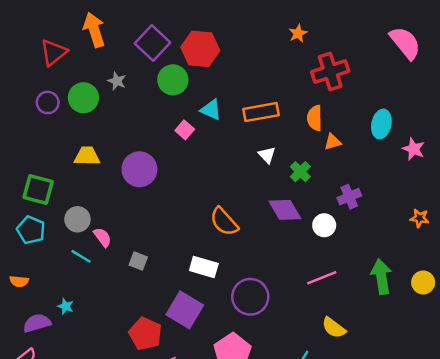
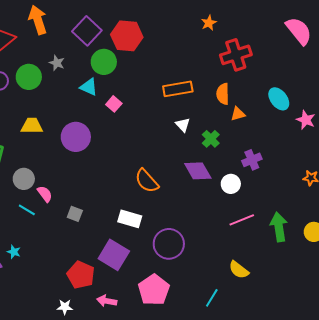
cyan triangle: (211, 110) -> (89, 87), moved
cyan ellipse: (381, 124) -> (279, 99), turned -50
pink line: (322, 278) -> (242, 220), moved

